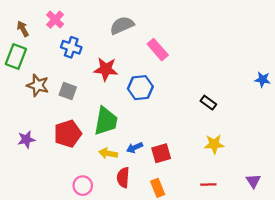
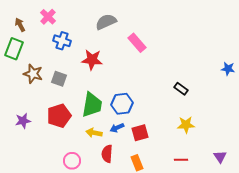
blue hexagon: (140, 88) -> (122, 104), moved

